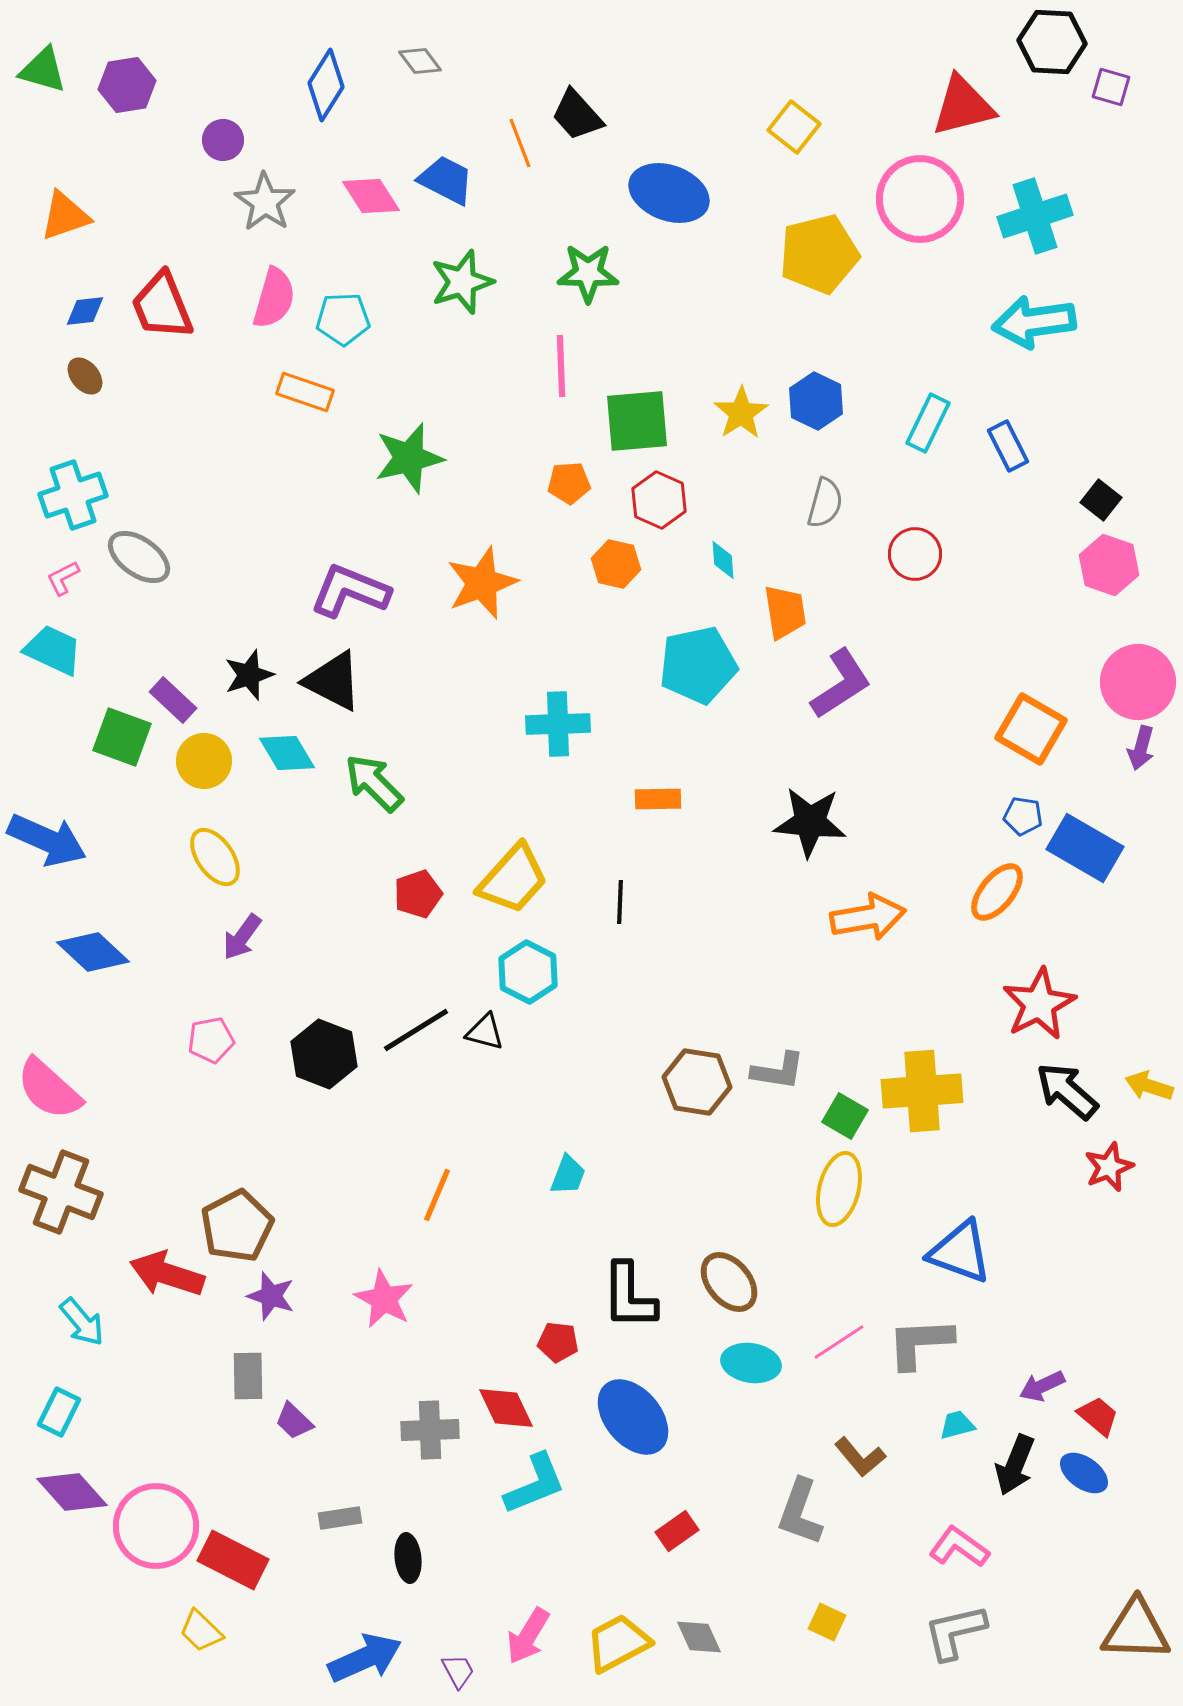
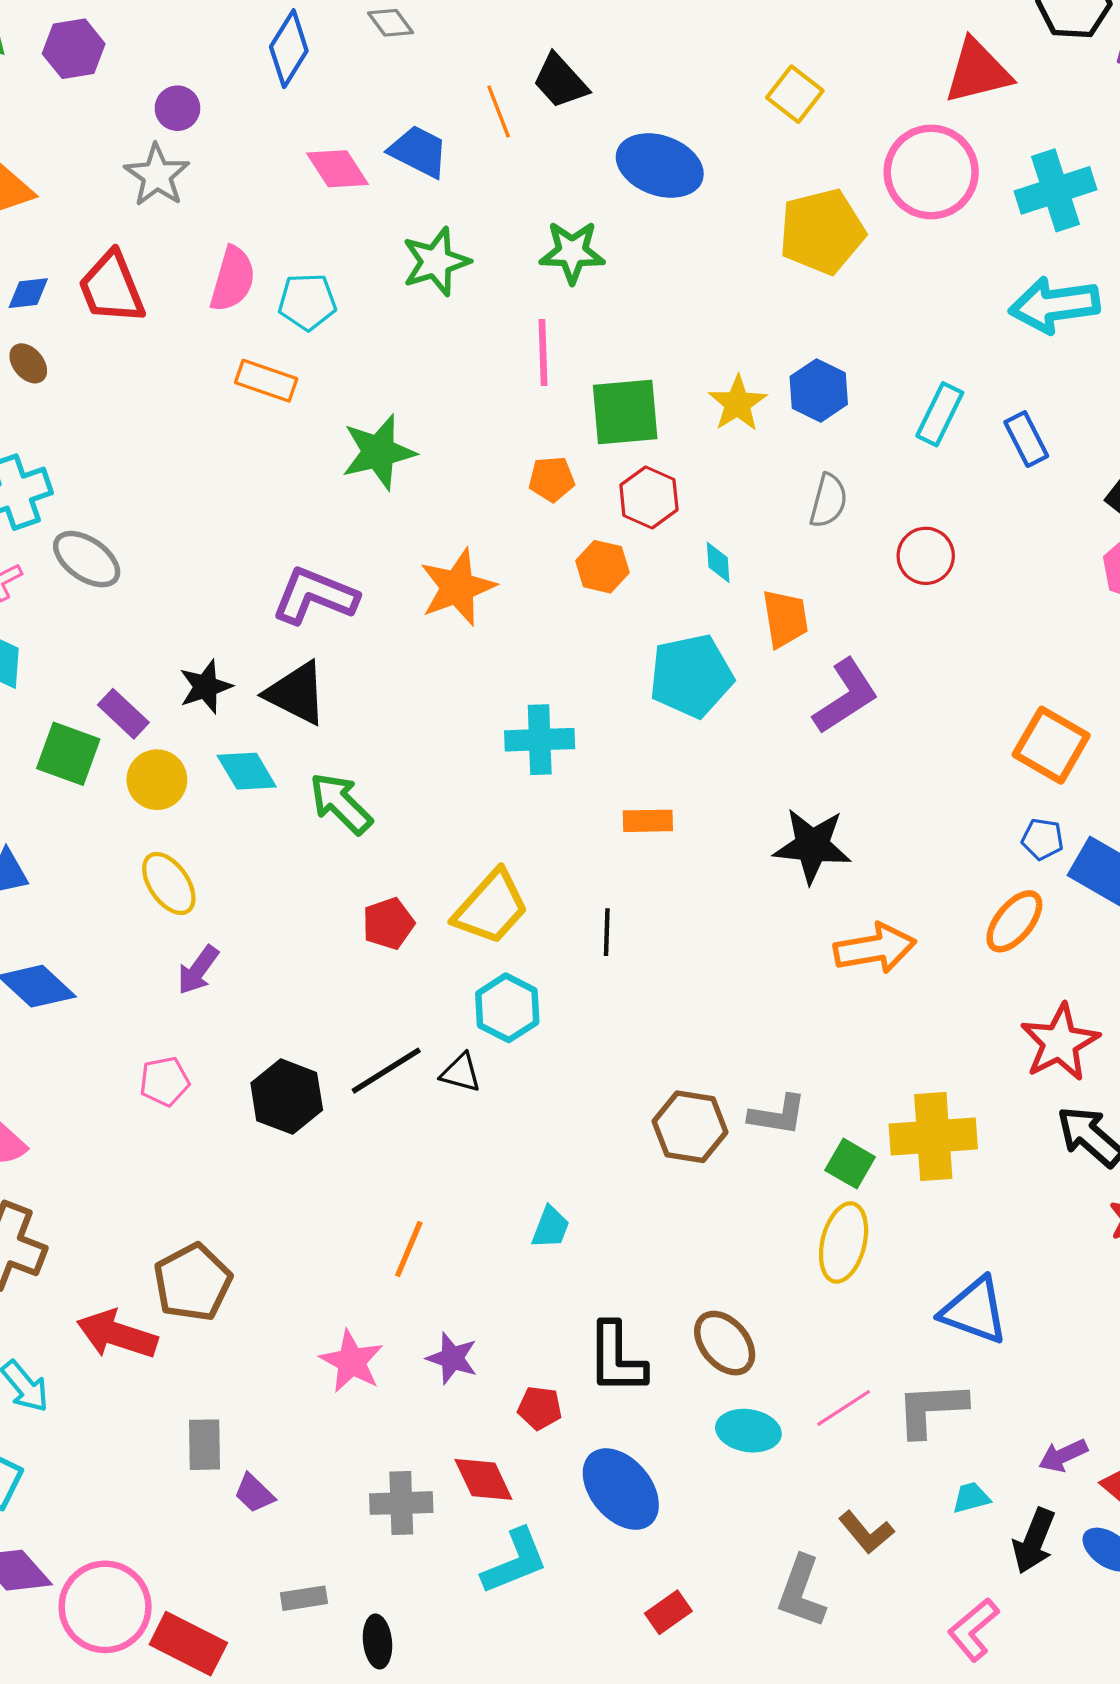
gray star: (265, 202) -> (157, 175), moved
purple star: (271, 1296) -> (452, 1358), moved
pink L-shape: (959, 1547) -> (973, 1630), turned -76

